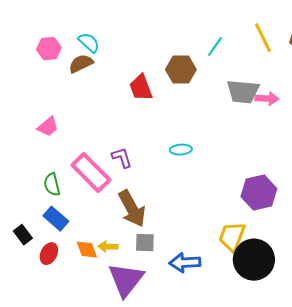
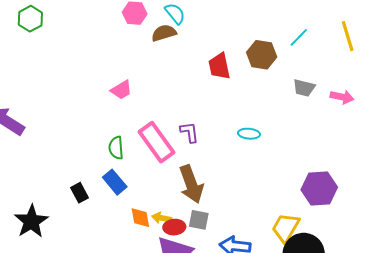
gray trapezoid: (243, 92) -> (304, 88), moved, size x0.7
red ellipse: (49, 254) -> (174, 227), moved, turned 50

